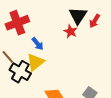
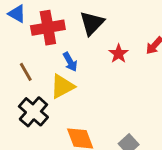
black triangle: (78, 16) -> (92, 23), moved
black cross: (20, 72) -> (33, 112), moved

